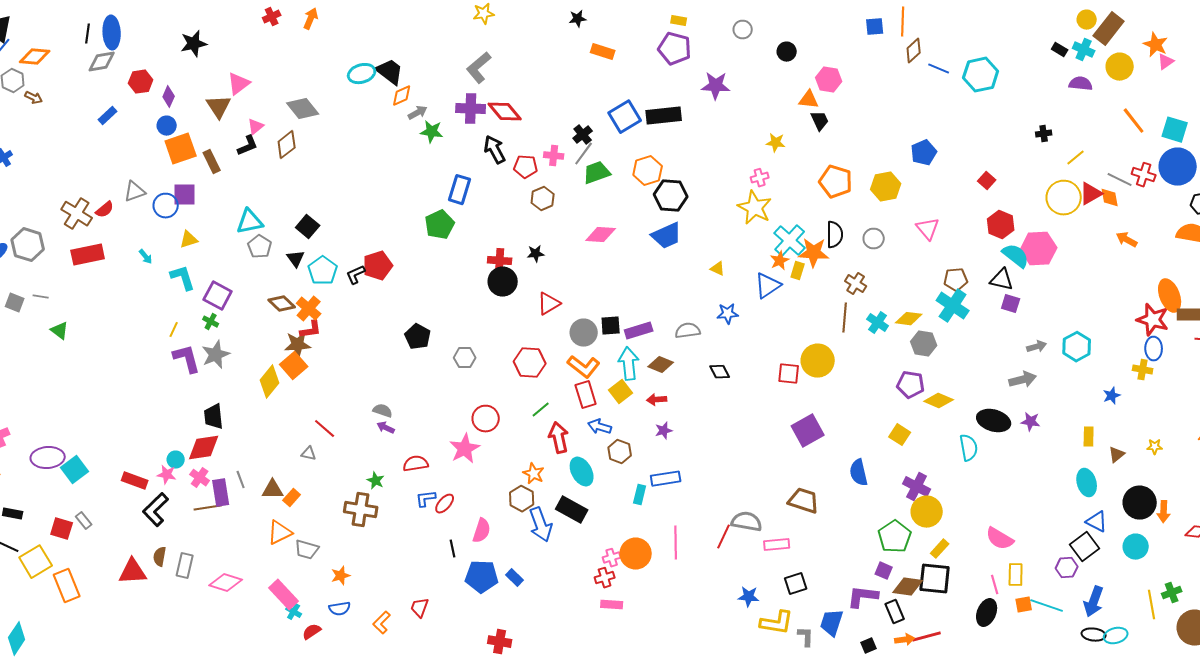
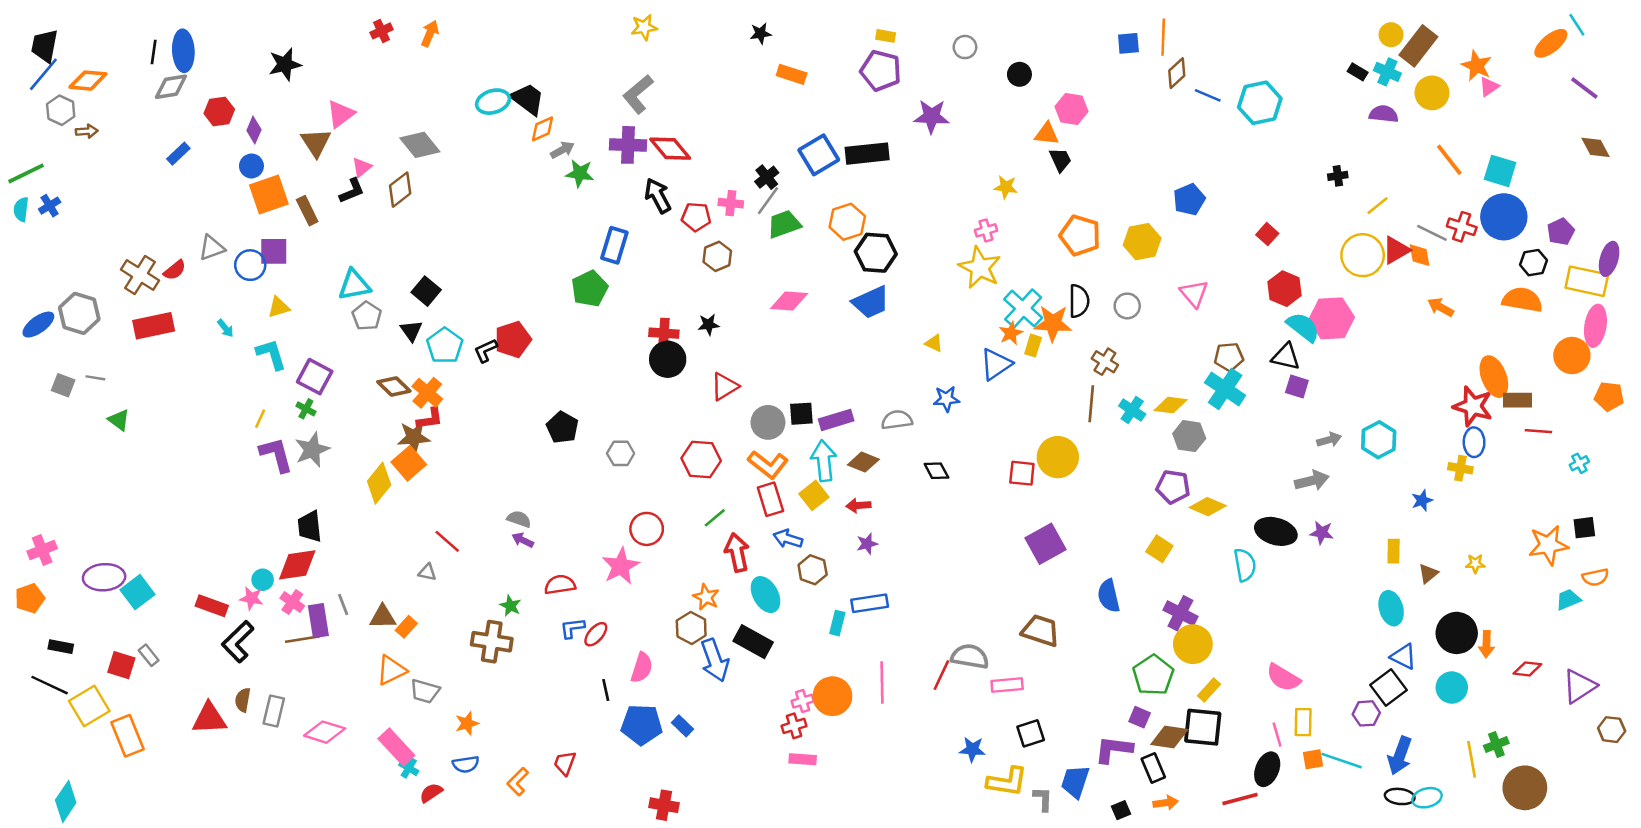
brown arrow: (34, 98) -> (87, 131), turned -30
red line: (927, 637) -> (1240, 799), moved

